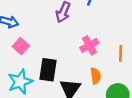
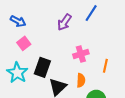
cyan star: (20, 82) -> (17, 73), turned -30

